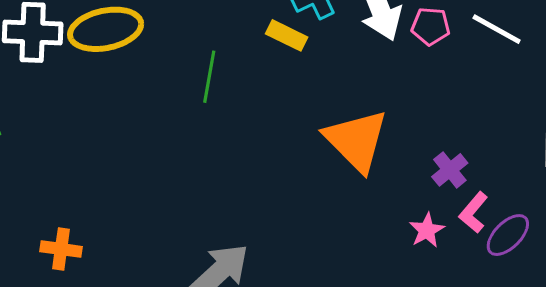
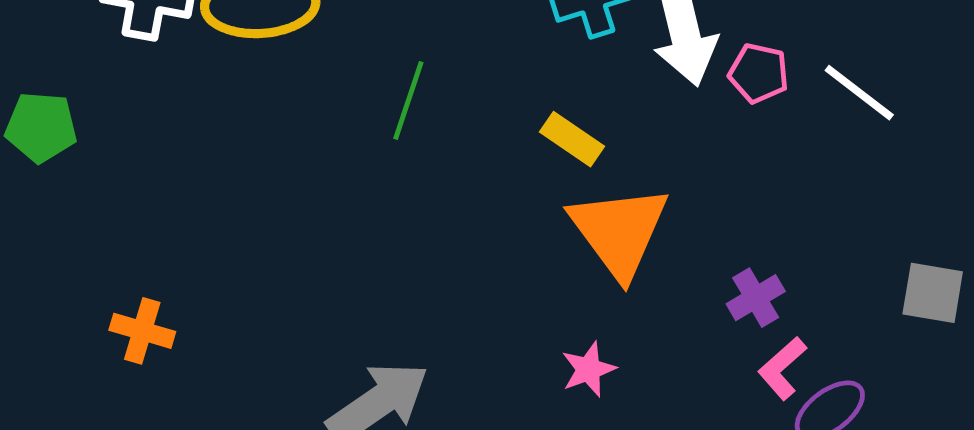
yellow rectangle: (287, 35) -> (572, 139), moved
pink star: (427, 230) -> (589, 369), moved

